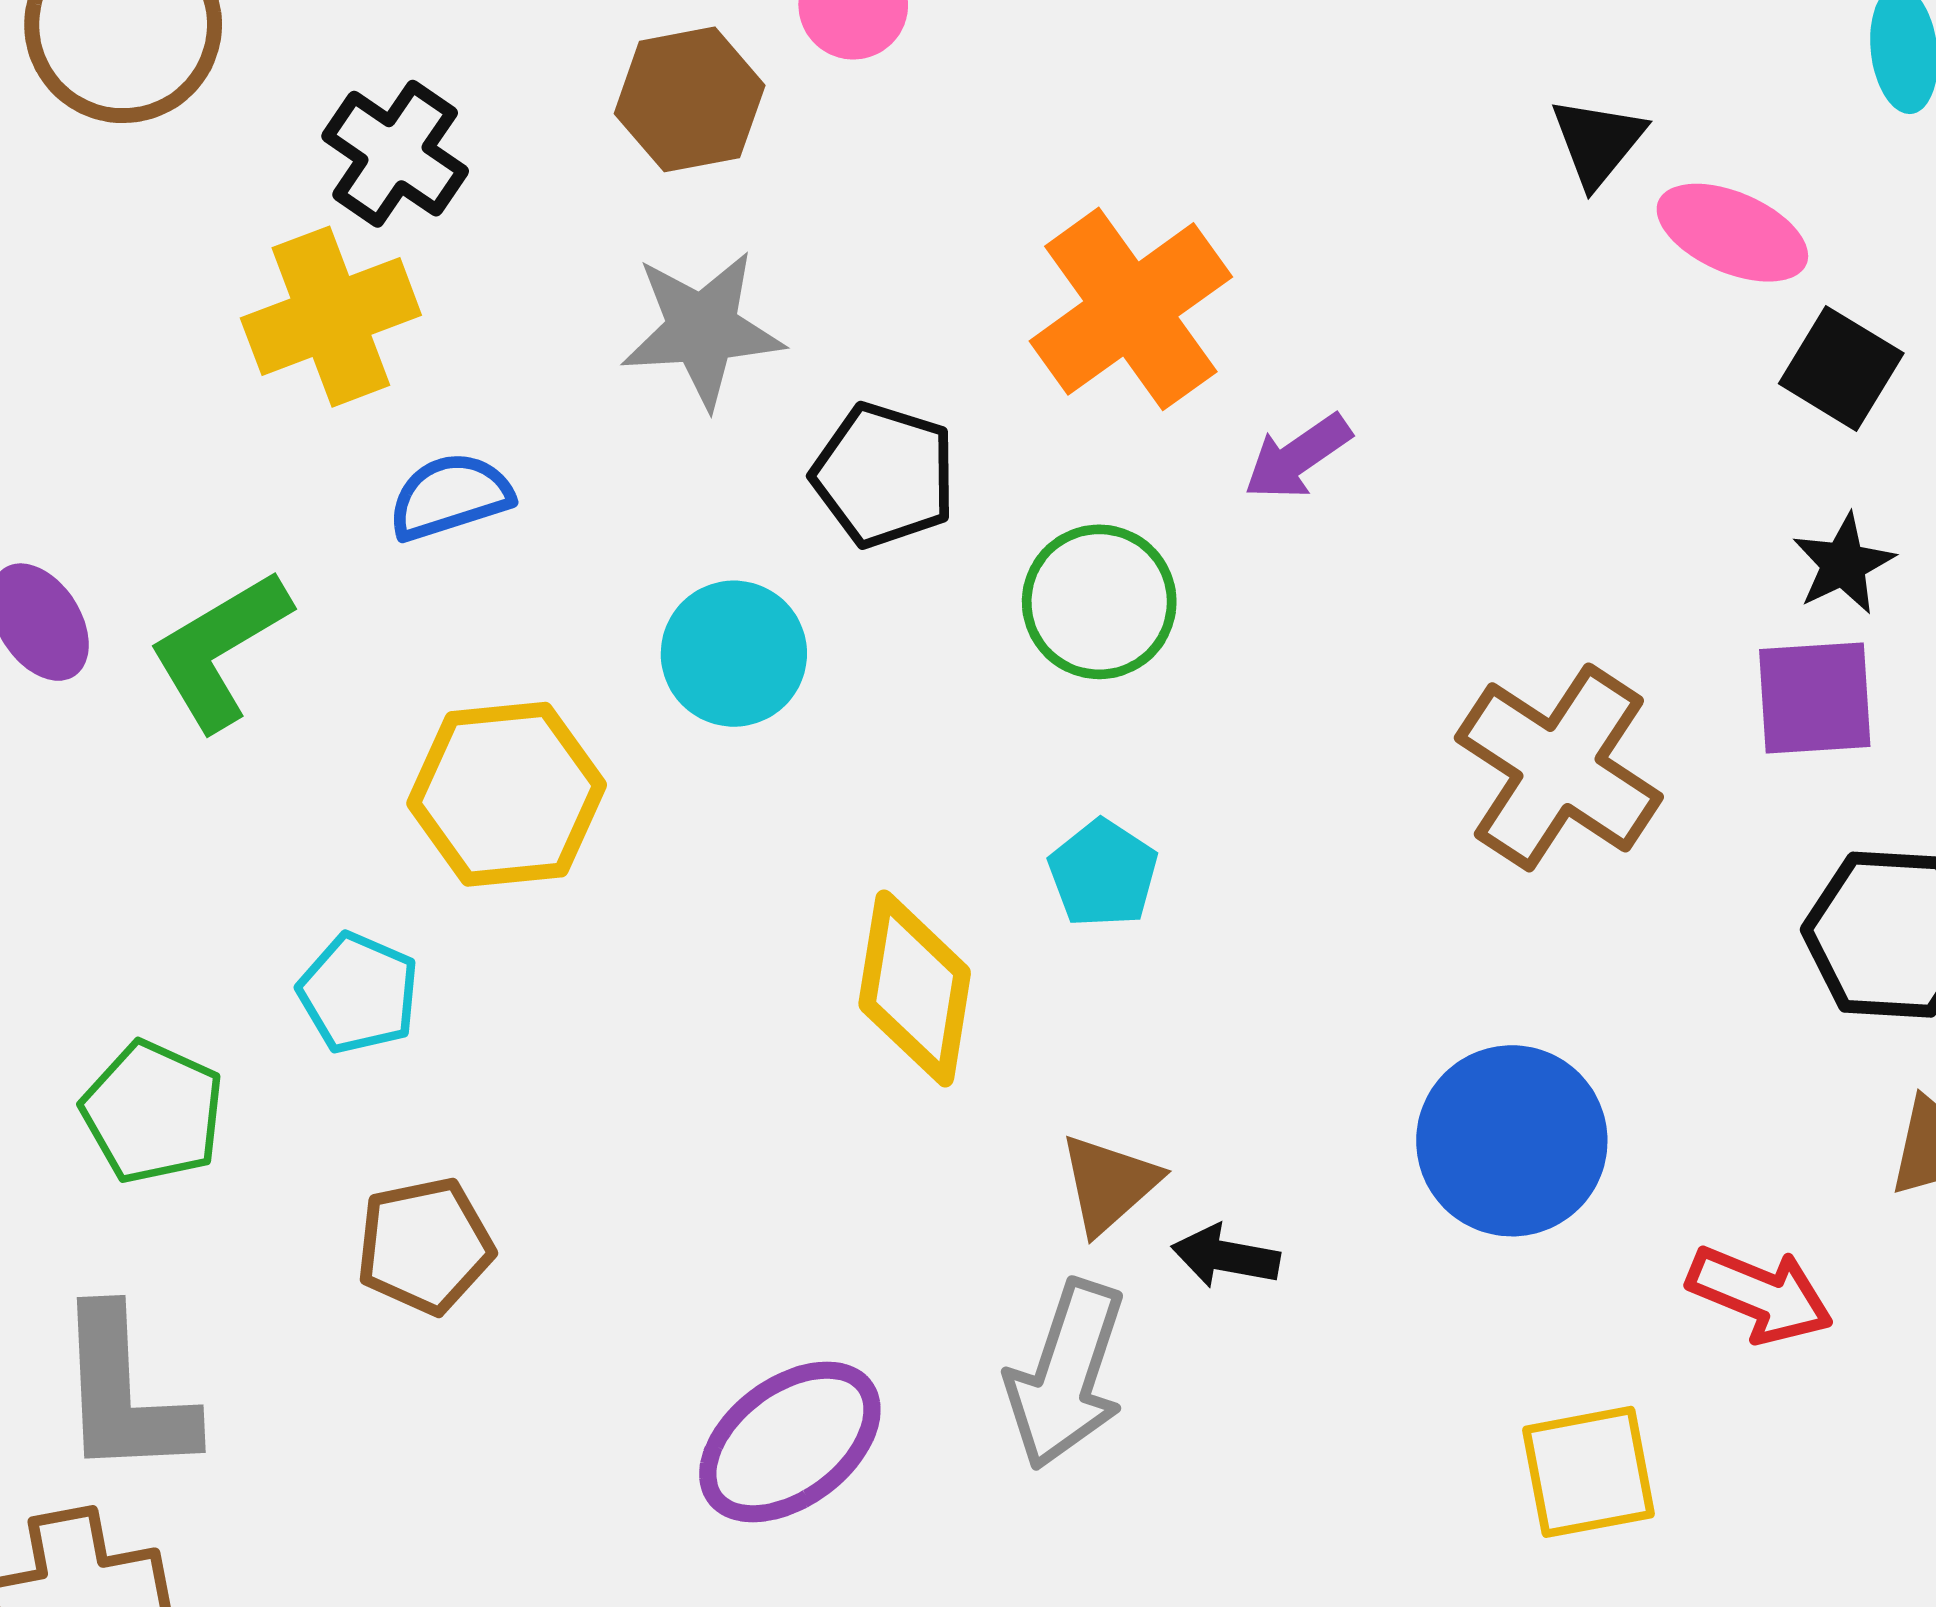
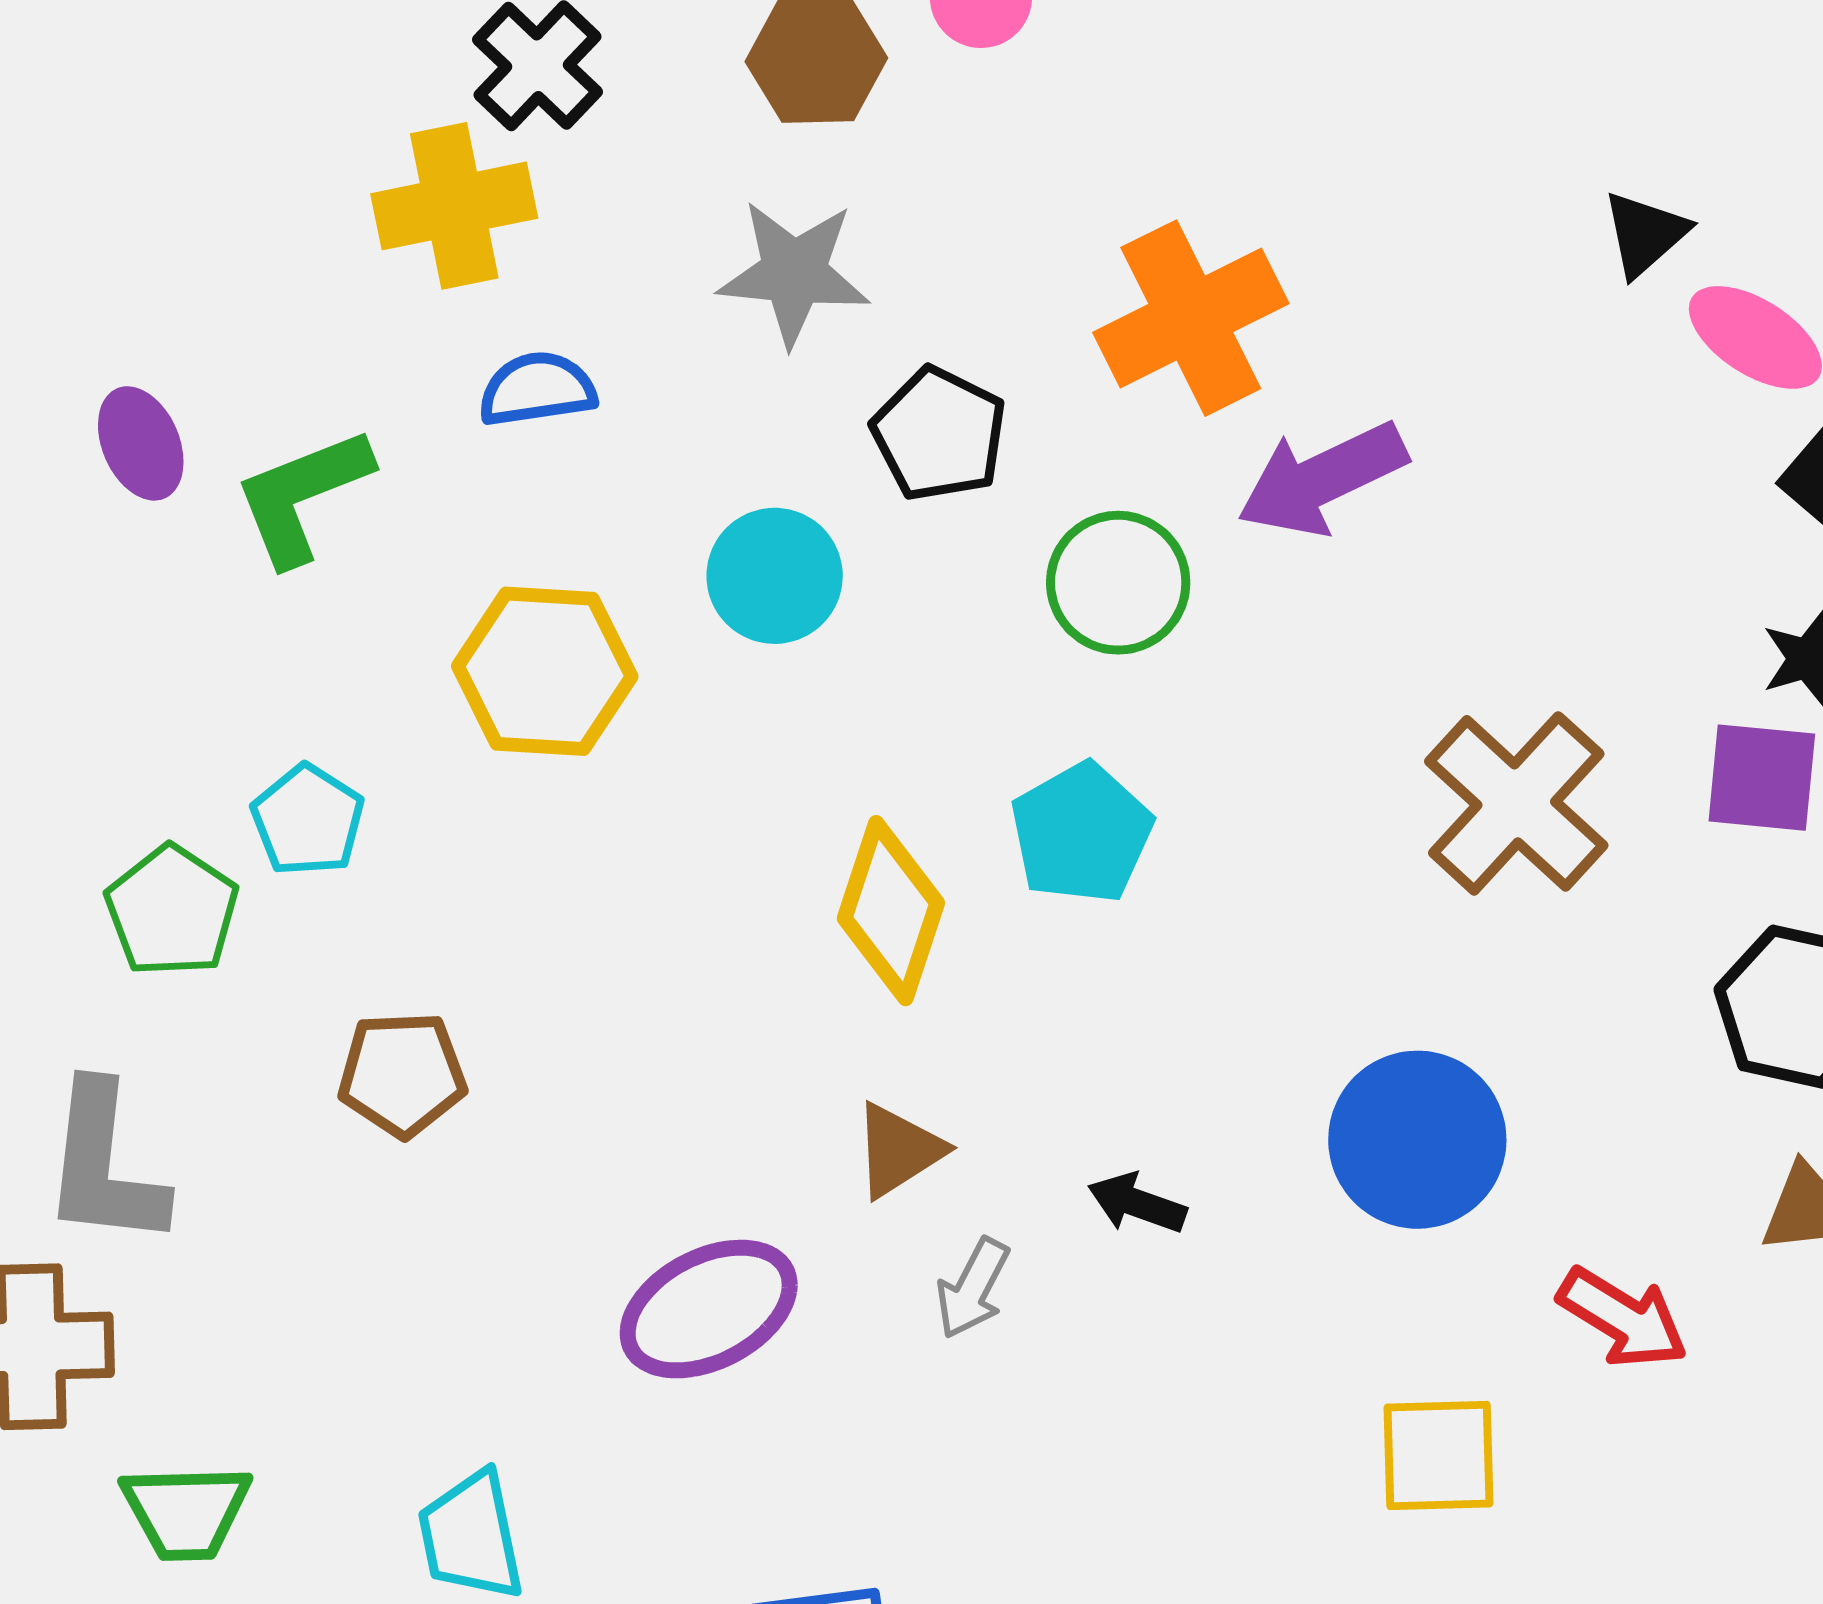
purple arrow: (1297, 457) -> (1322, 479), size x1.6
cyan pentagon: (1103, 874) -> (1081, 833), size x1.4
cyan pentagon: (358, 993) -> (308, 820), moved
brown triangle: (1109, 1184) -> (898, 1150), moved
gray arrow: (1066, 1375) -> (973, 1288), size x0.6

